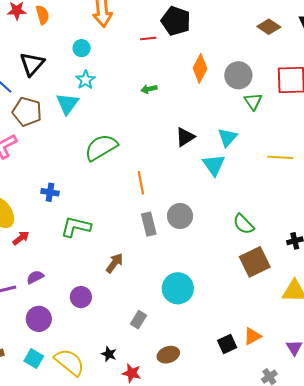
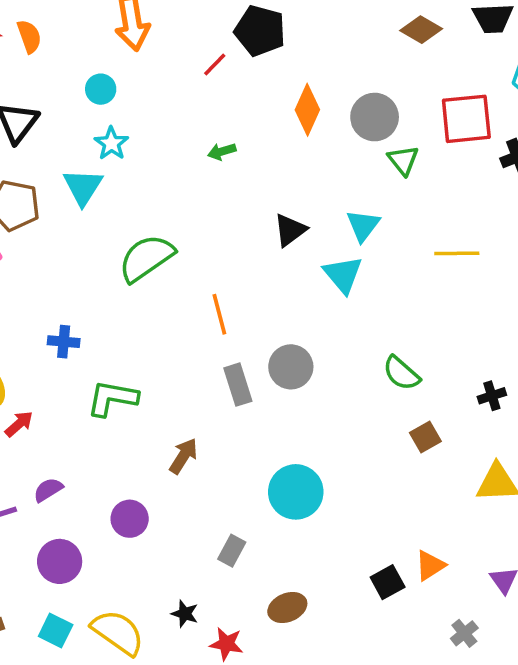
red line: (148, 39) -> (215, 64), turned -35
brown square: (255, 262) -> (425, 437), size x0.6

